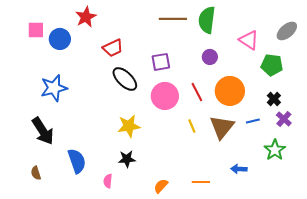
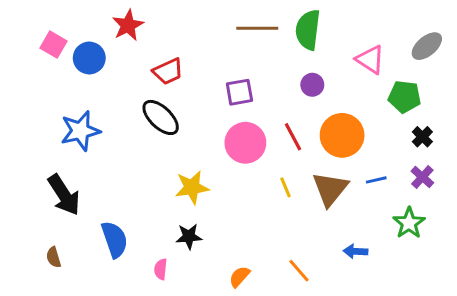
pink square: (36, 30) -> (54, 45), turned 30
black ellipse: (125, 79) -> (161, 117), moved
black cross: (274, 99) -> (422, 137), moved
orange line: (201, 182) -> (299, 271), turned 48

